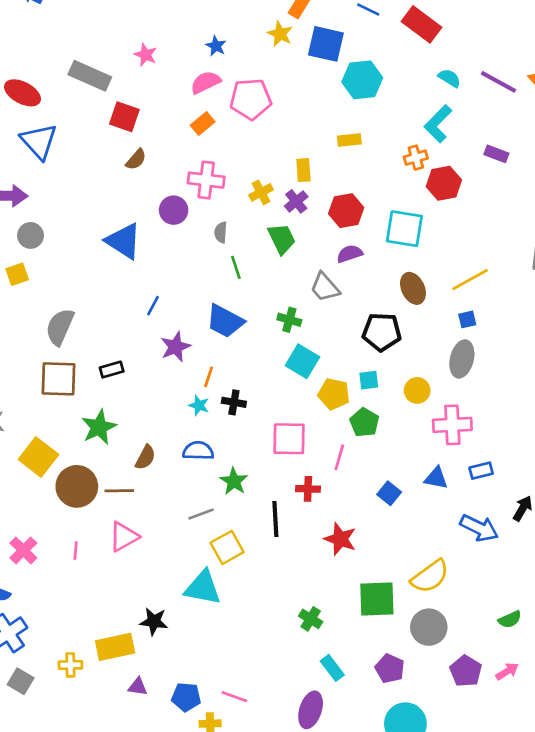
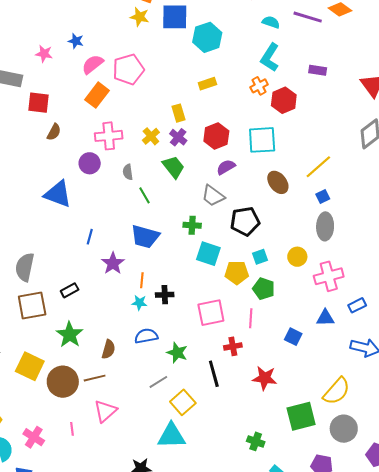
blue star: (216, 46) -> (76, 41), moved
orange rectangle: (203, 123) -> (97, 95), size x1.4
black pentagon: (382, 332) -> (245, 221), moved

